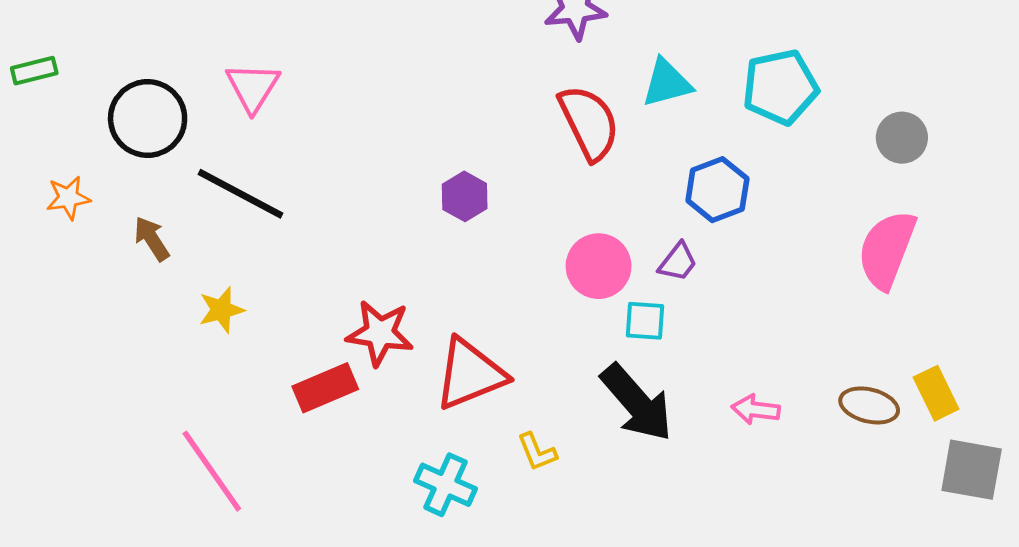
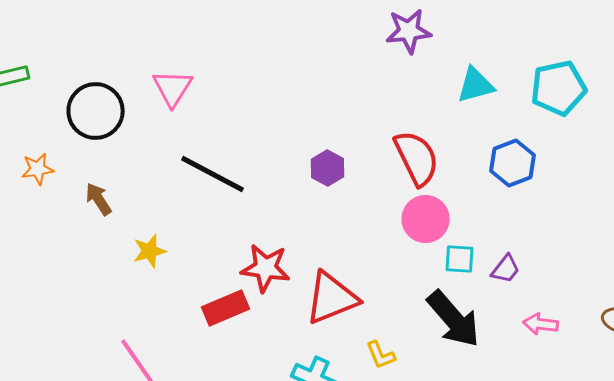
red semicircle: (589, 123) -> (417, 158), moved
black line: (241, 194) -> (213, 174), moved
purple trapezoid: (678, 262) -> (506, 269), moved

